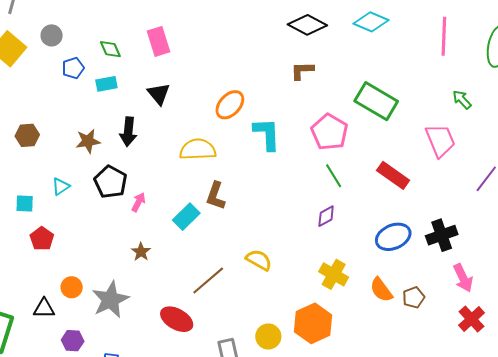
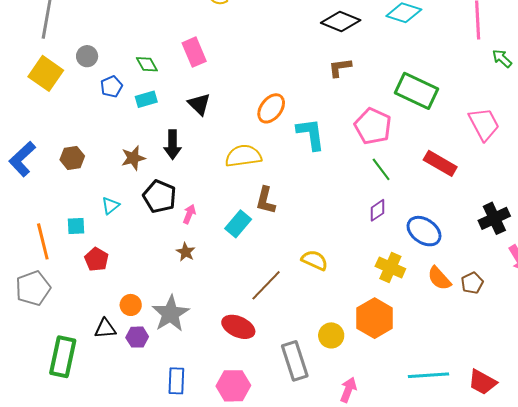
green arrow: (462, 100) -> (502, 58), moved
blue ellipse: (393, 237) -> (424, 231), moved, turned 64
brown star: (141, 252) -> (186, 252), moved
purple hexagon: (73, 341) -> (137, 337), moved

